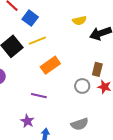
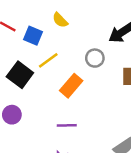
yellow semicircle: (79, 21) -> (60, 20), moved, turned 72
gray circle: (82, 86) -> (95, 58), moved

